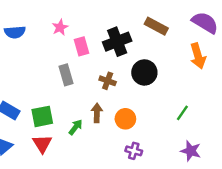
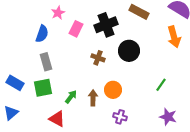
blue semicircle: (15, 32) -> (42, 34), moved, turned -66
pink rectangle: (81, 46) -> (76, 29), turned 42
gray rectangle: (66, 75) -> (46, 62), moved
brown arrow: (97, 113) -> (93, 98), moved
red triangle: (42, 144) -> (57, 119), moved, turned -30

